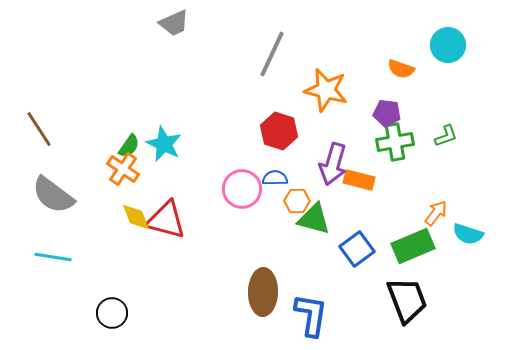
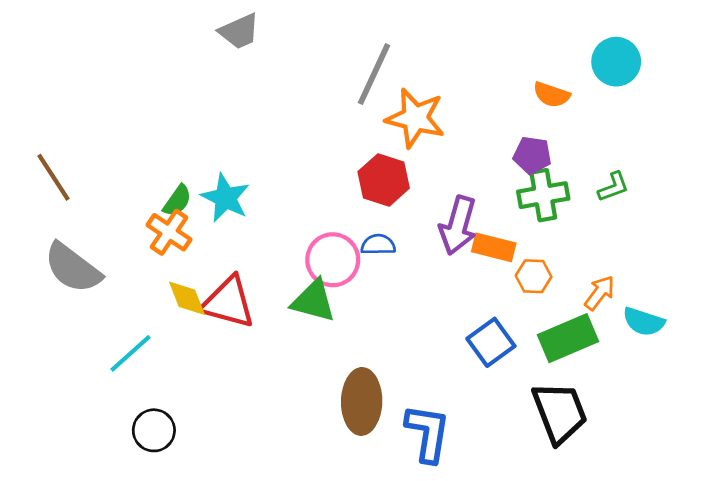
orange star: (326, 90) -> (415, 118), moved
orange hexagon: (297, 201) -> (534, 276), moved
green triangle: (314, 219) -> (313, 301), moved
cyan line: (53, 257) -> (130, 353), moved, turned -51

